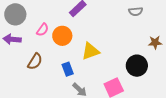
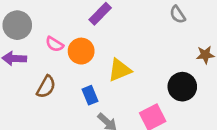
gray semicircle: (136, 11) -> (178, 15), turned 64
pink semicircle: (43, 30) -> (54, 44), turned 88

